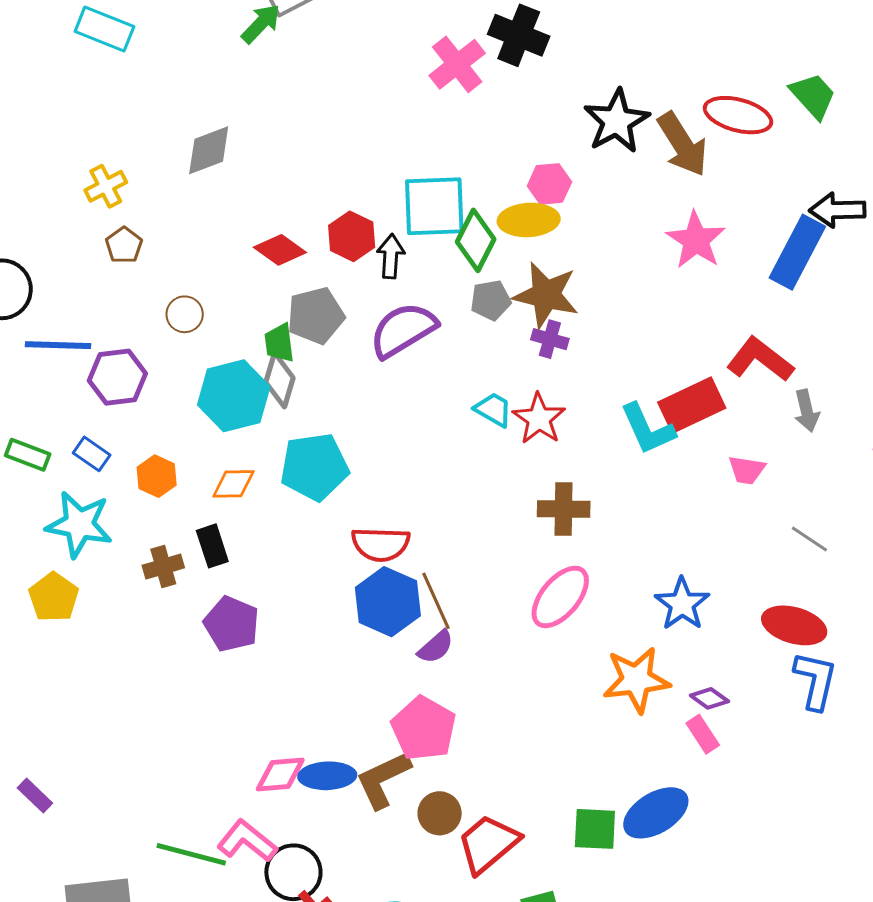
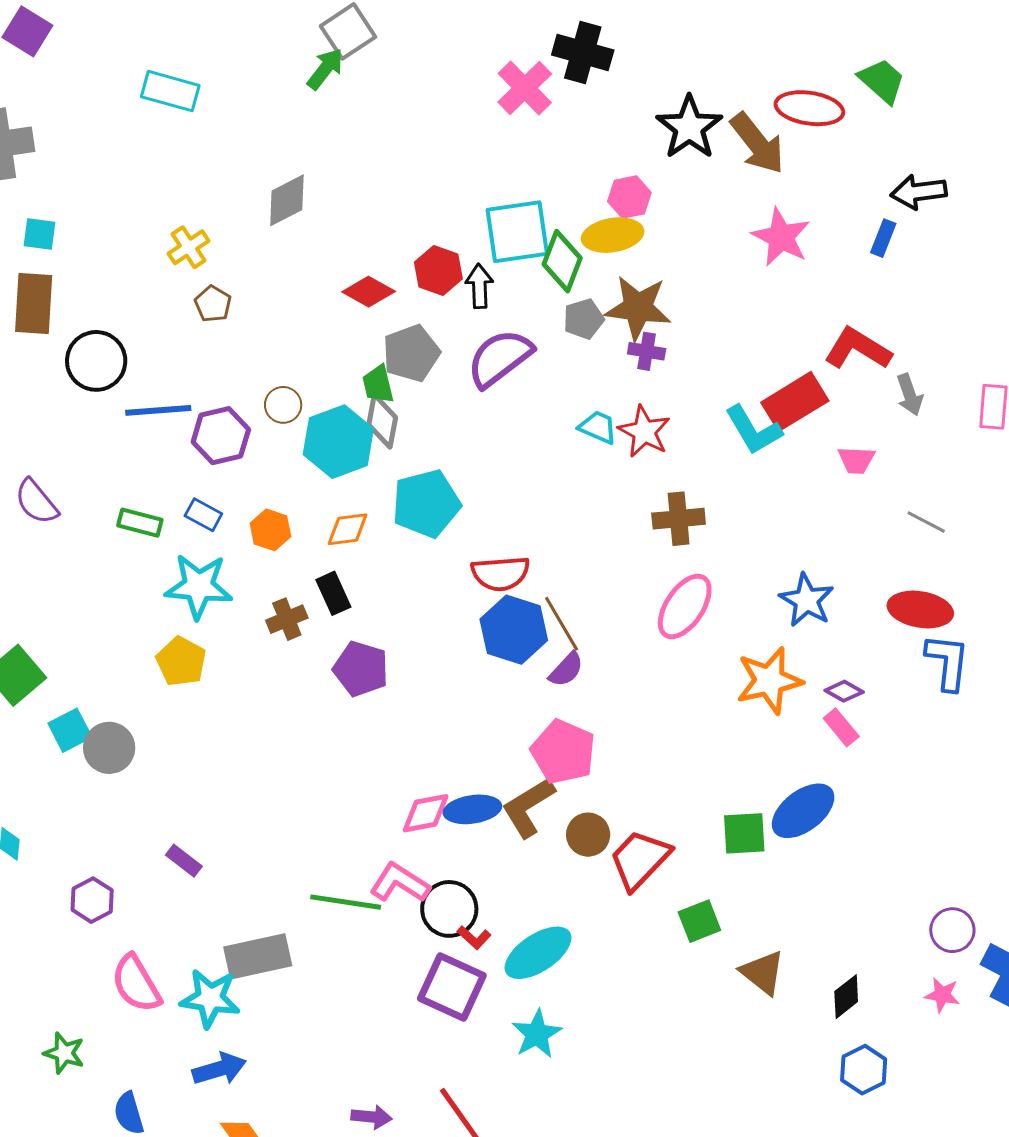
blue rectangle: (797, 252) -> (883, 238), size x0.5
brown circle: (185, 314) -> (283, 405), moved

